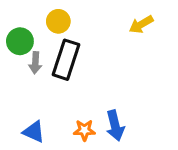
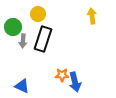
yellow arrow: (141, 24) -> (92, 16), turned 112
orange star: (84, 130) -> (62, 75), moved

